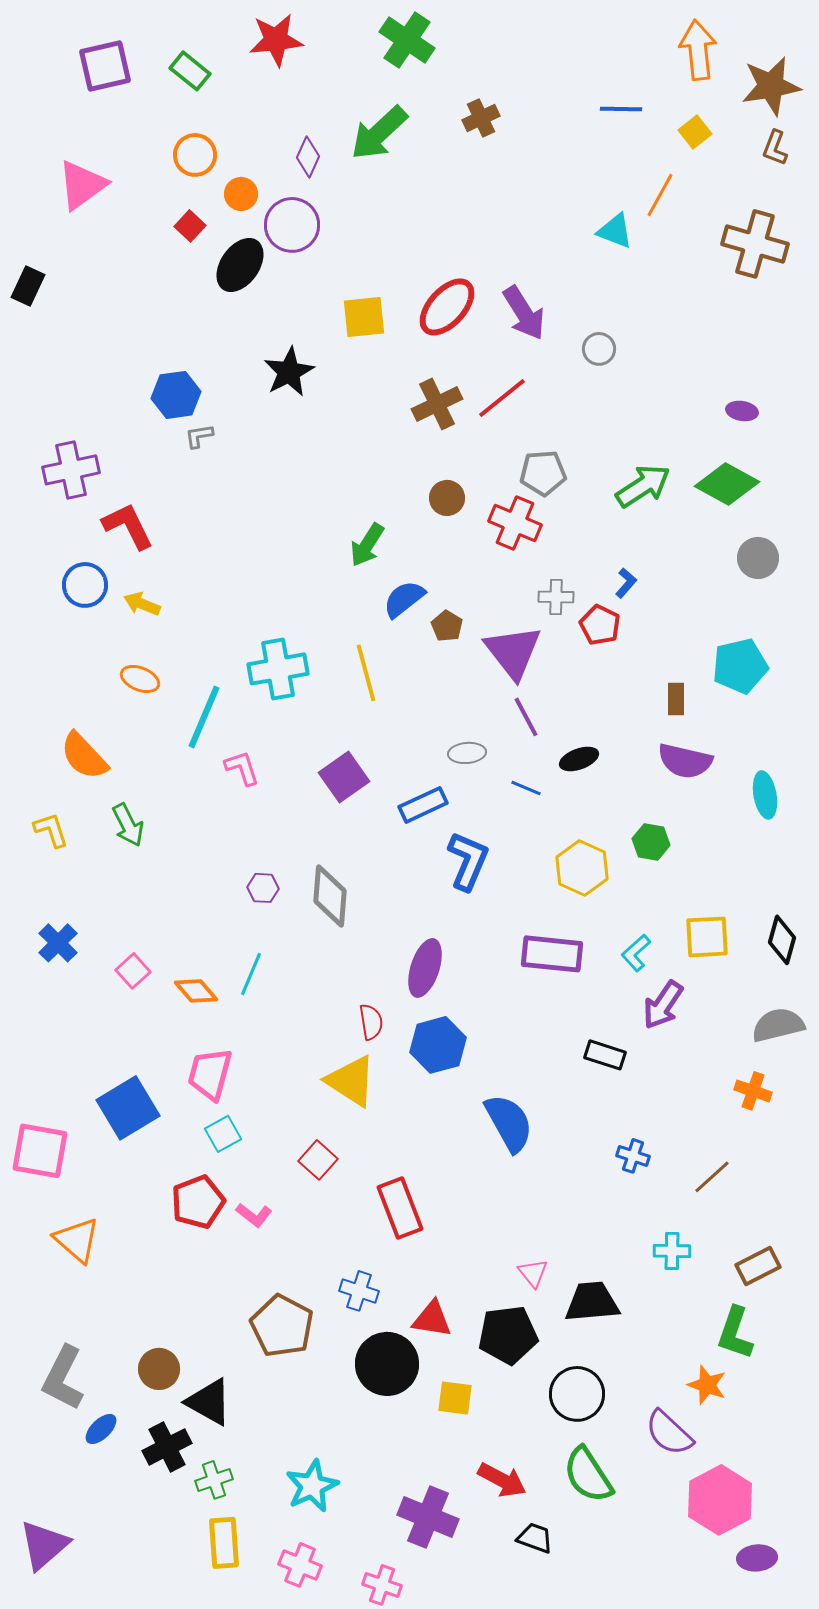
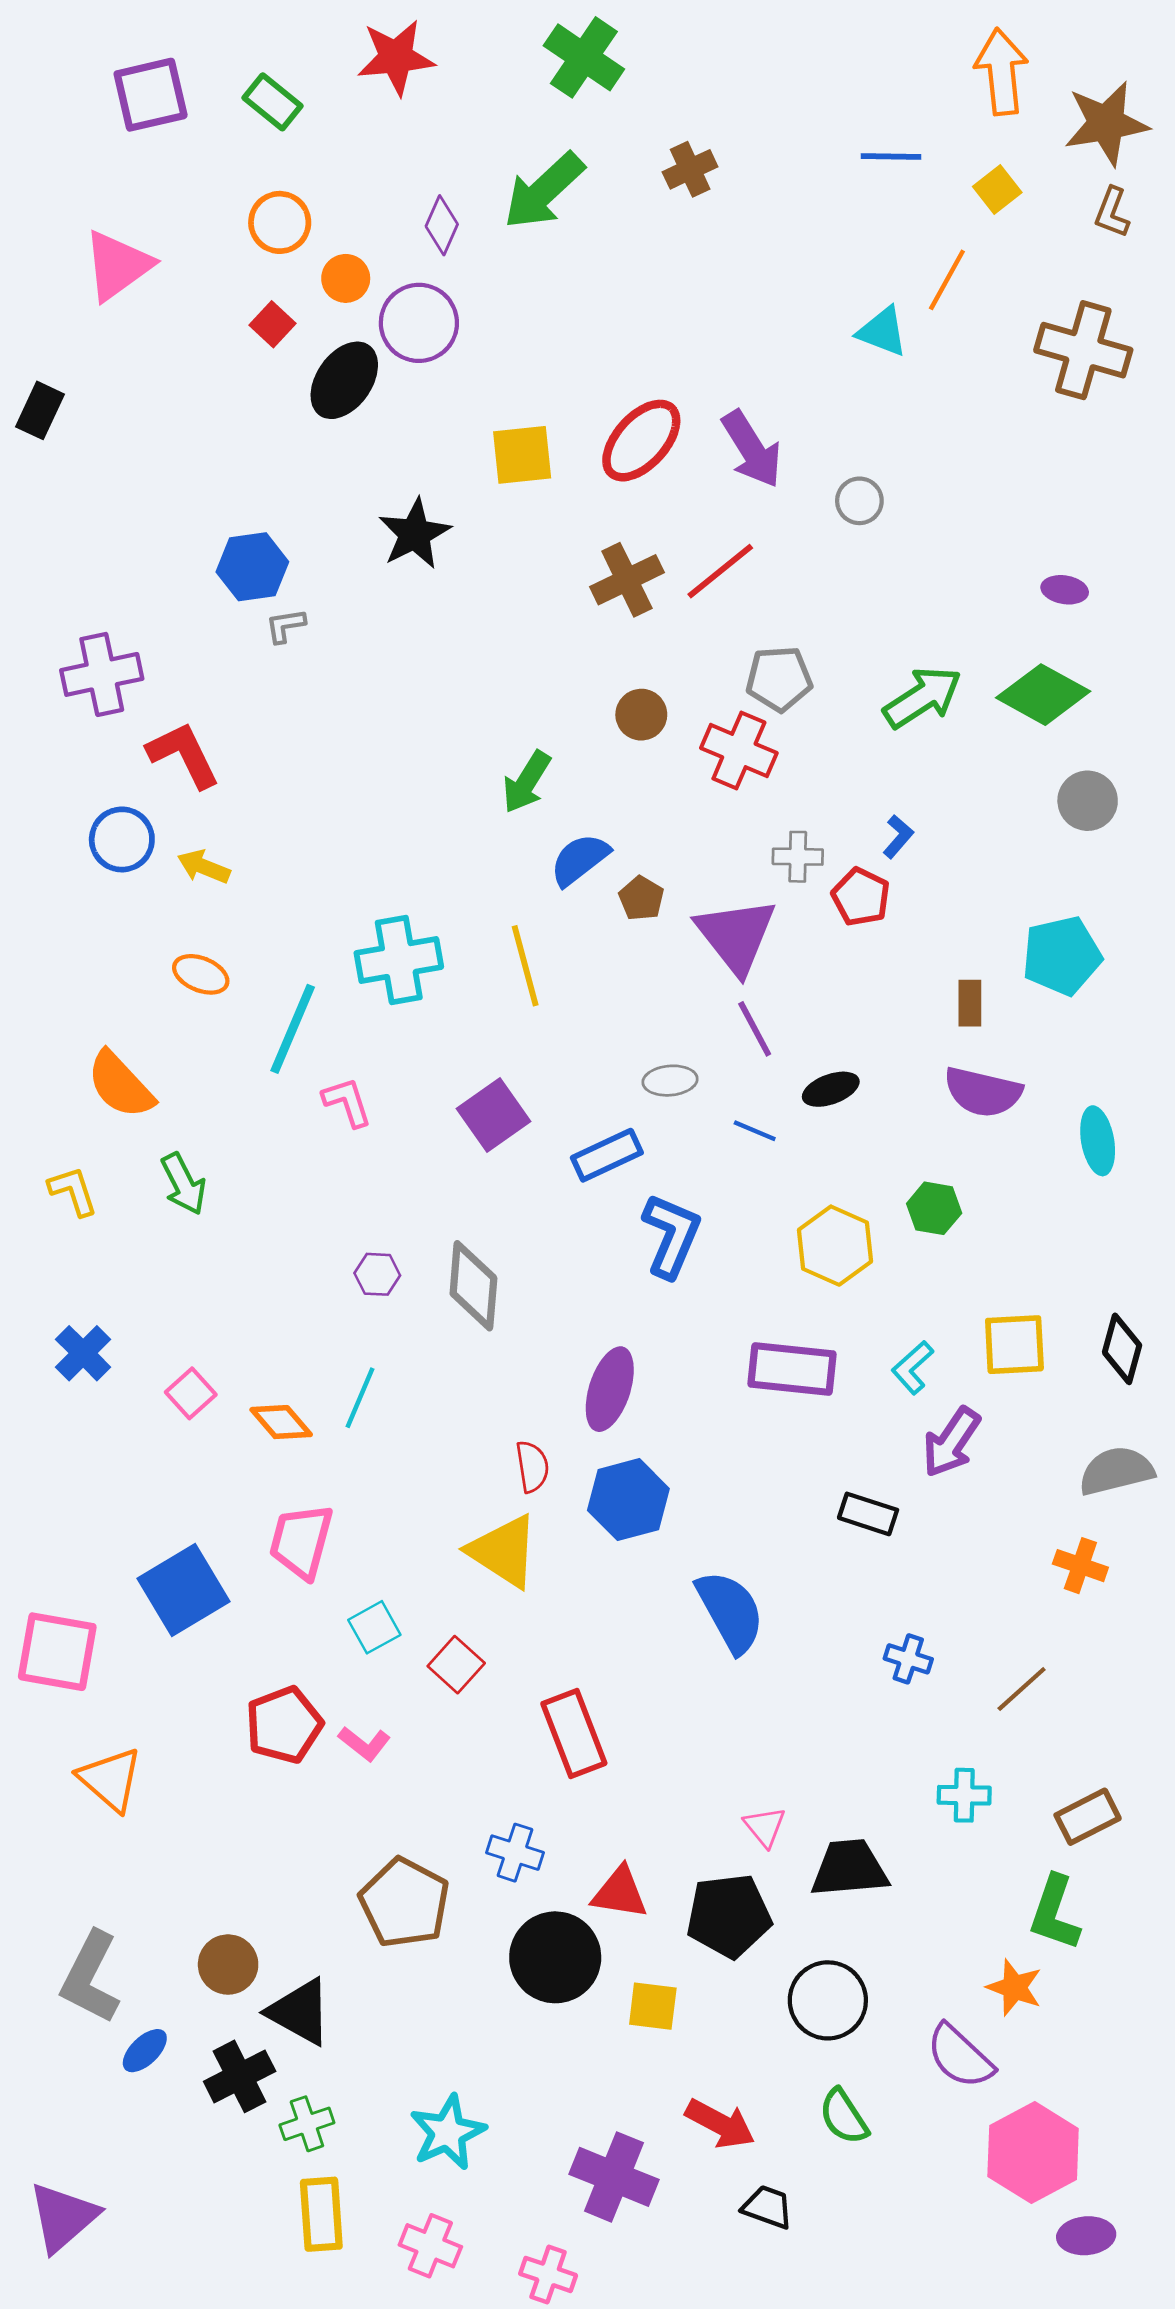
cyan square: (223, 1134) -> (374, 1627), moved
green semicircle: (588, 1475) -> (844, 2117), size x0.7

